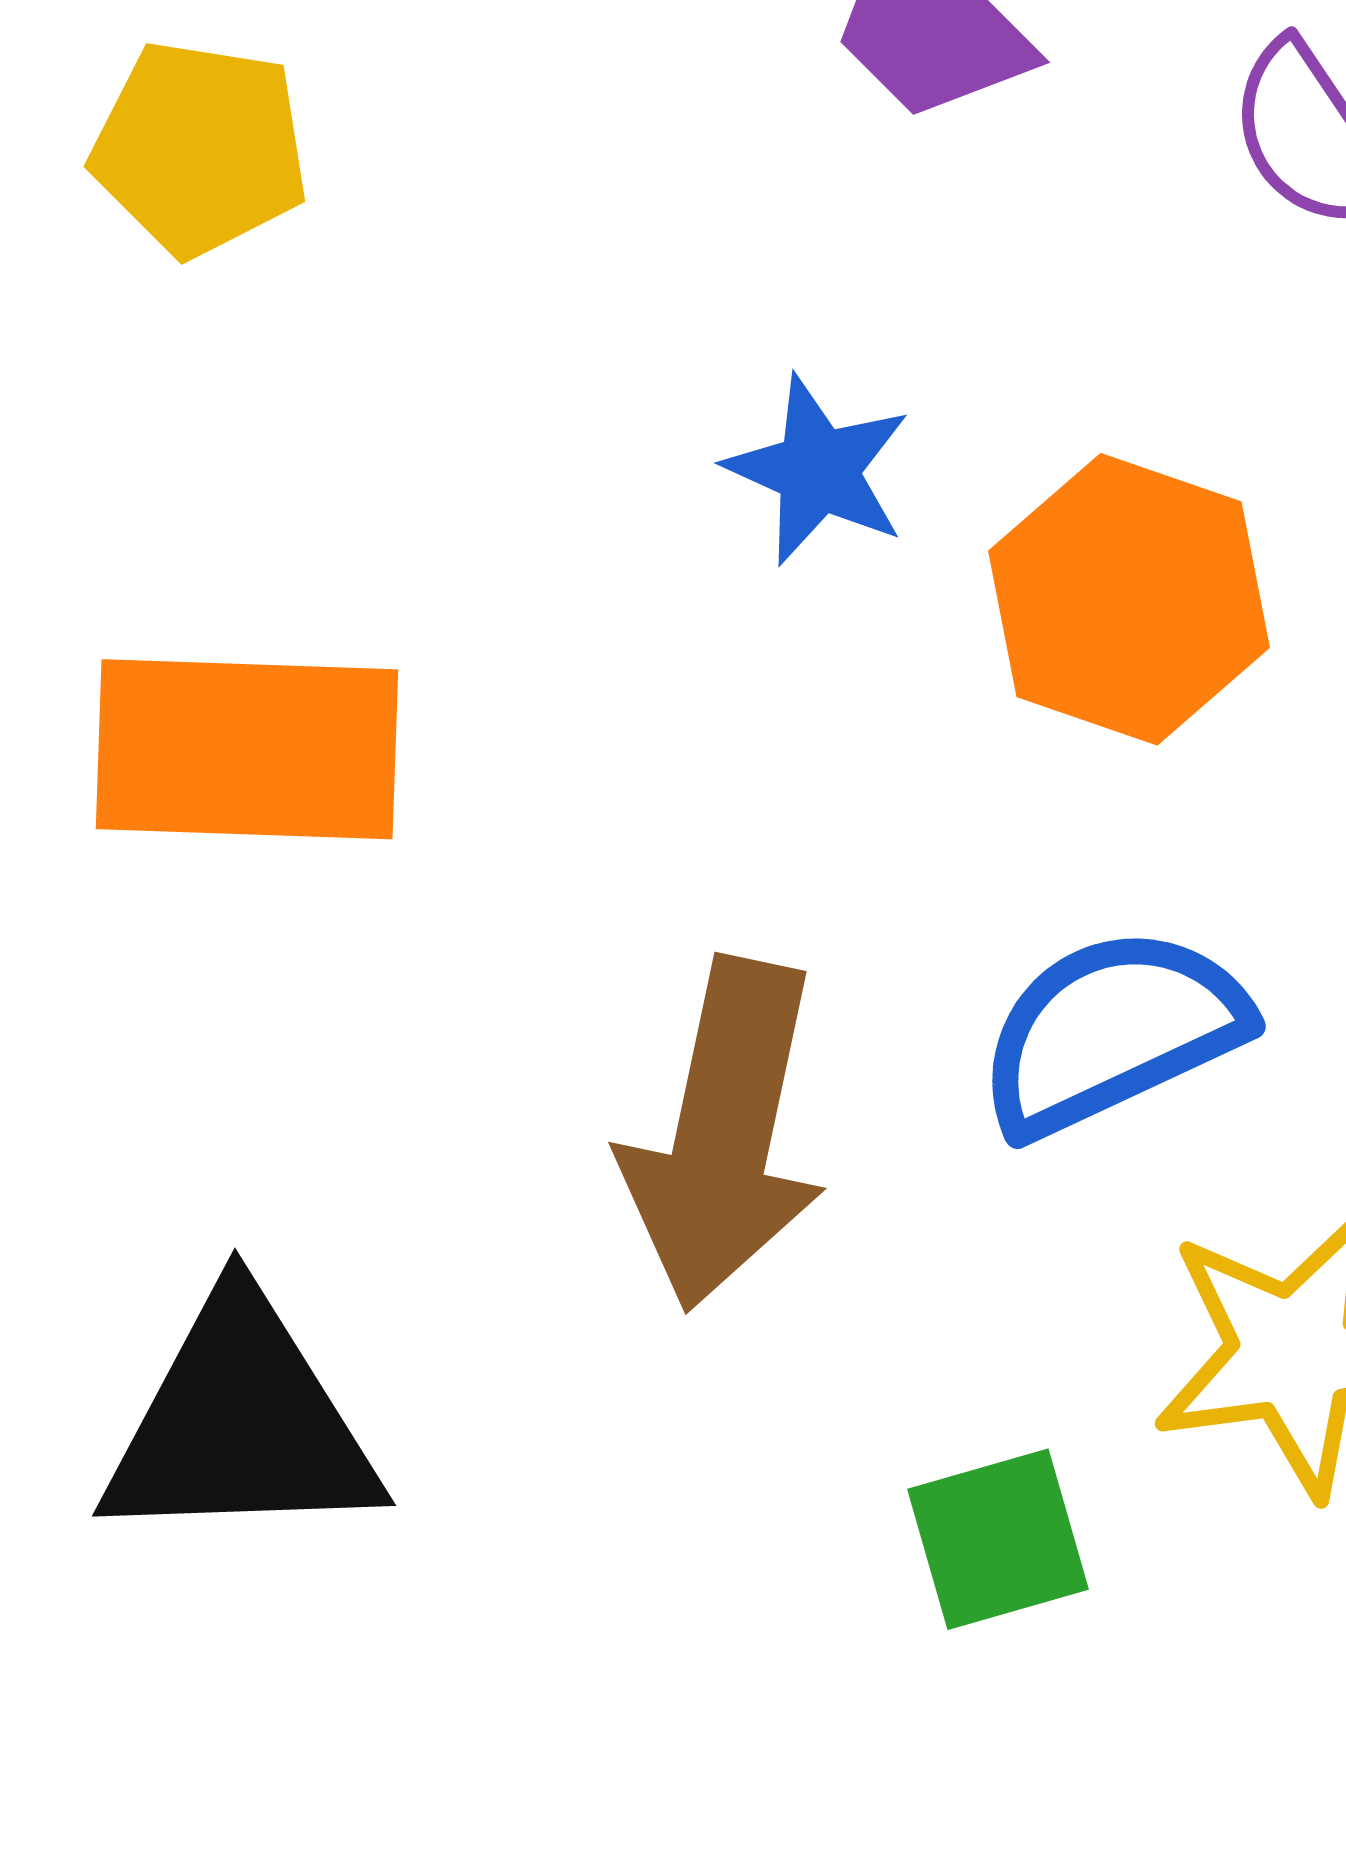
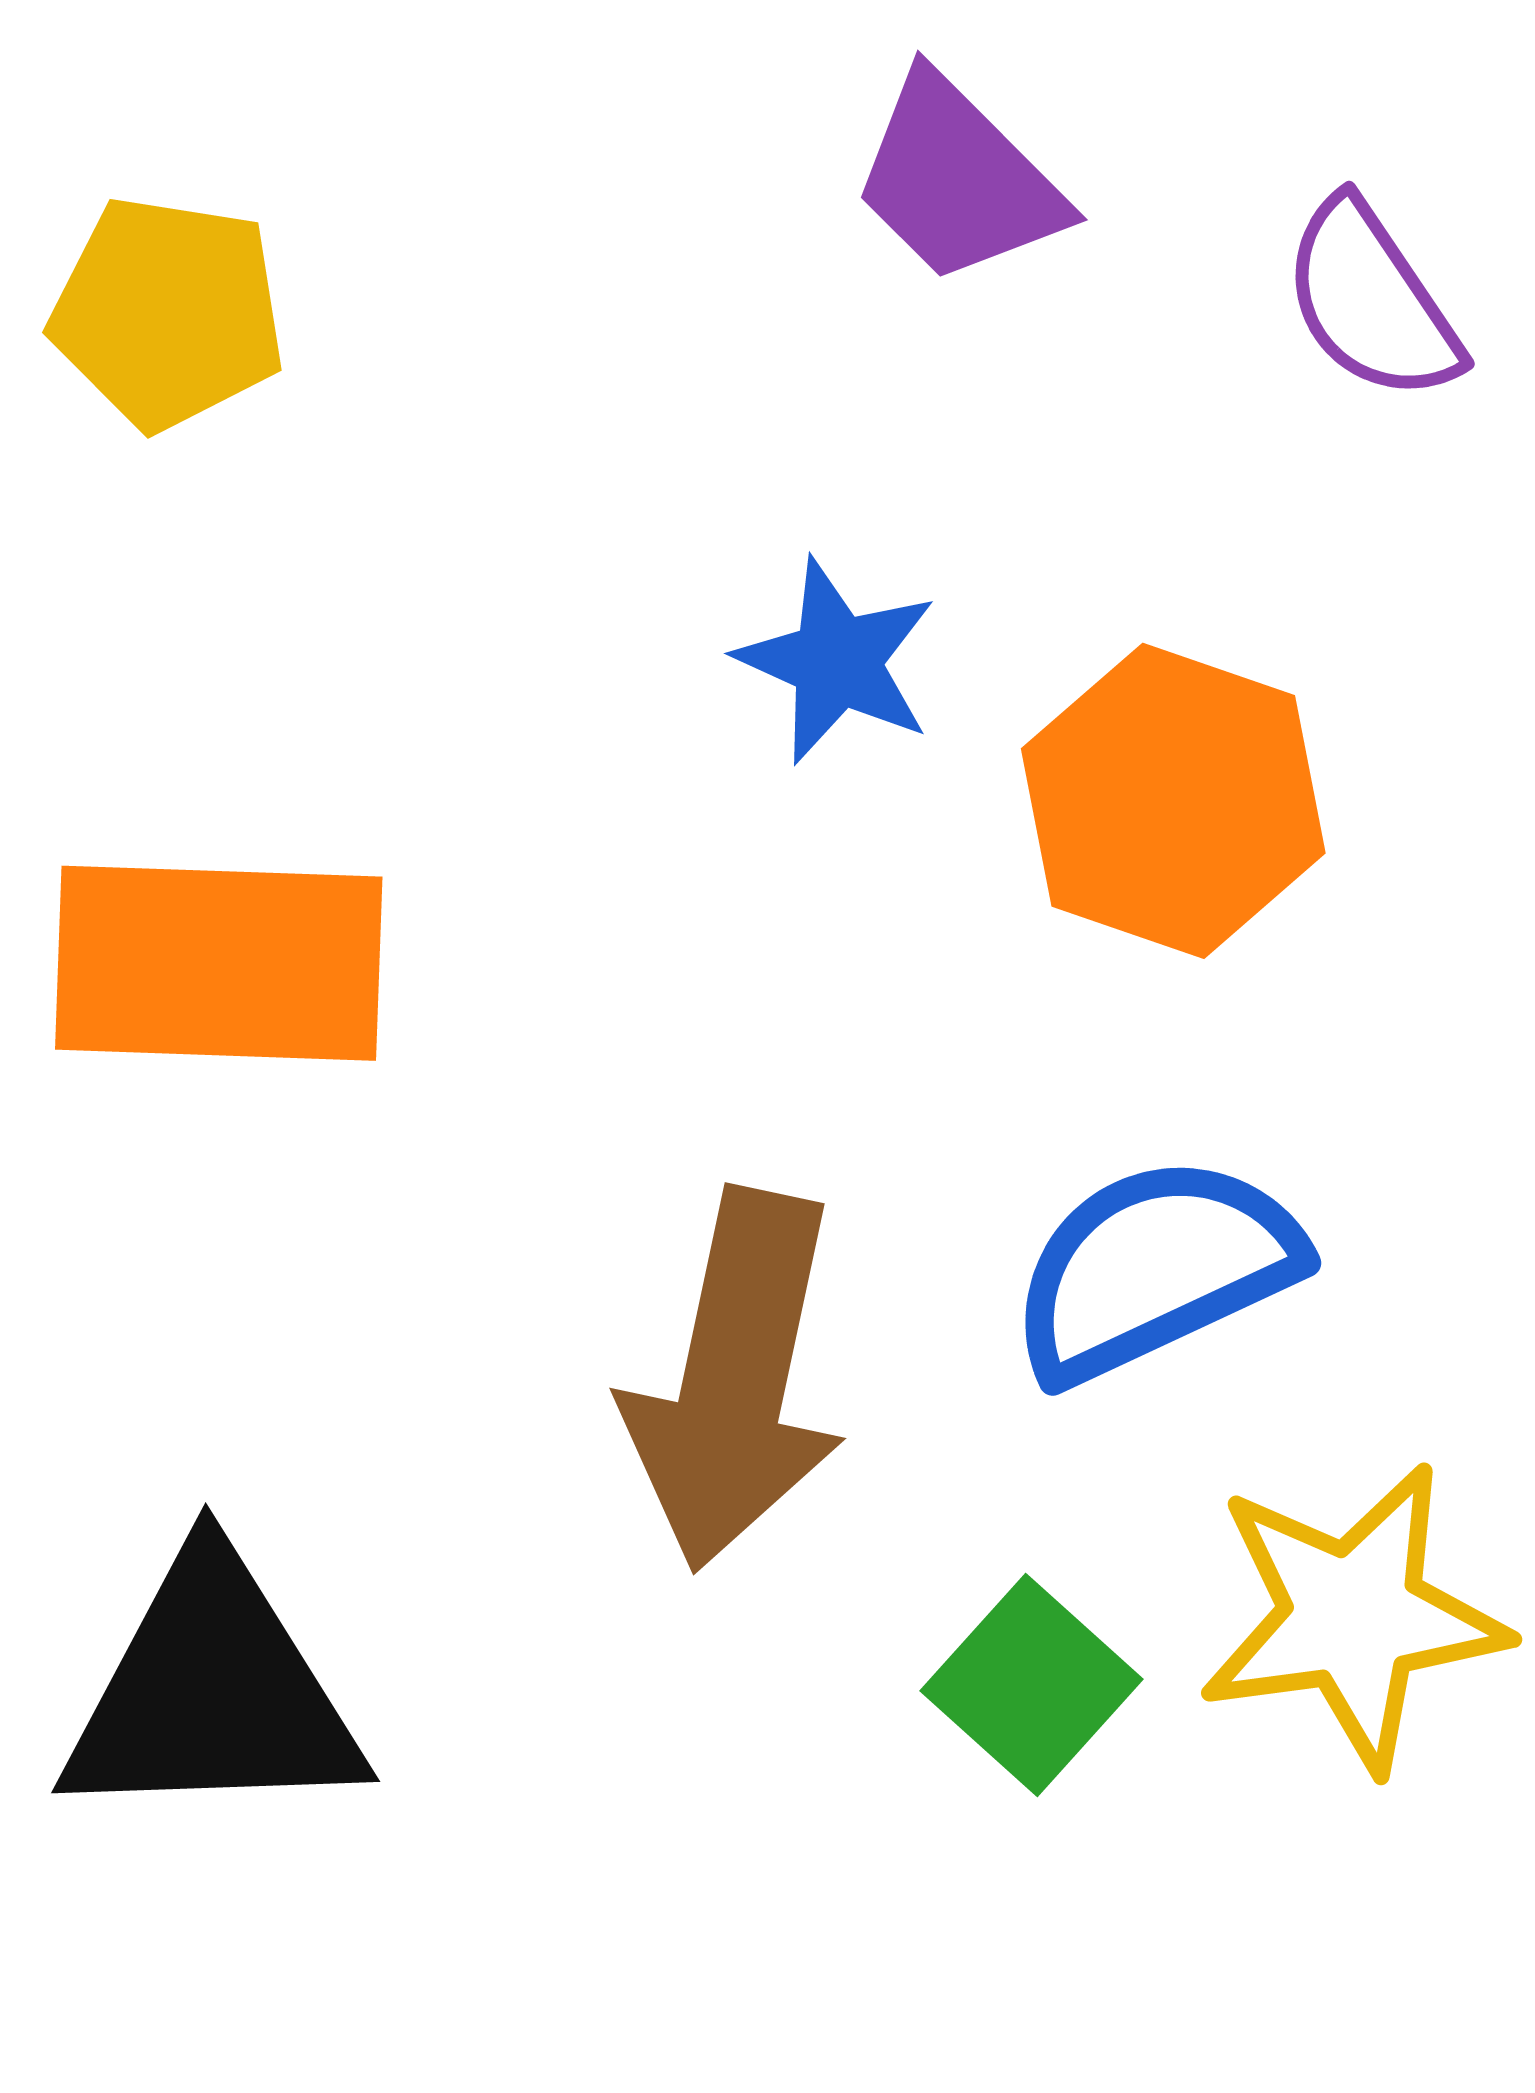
green square: (998, 1539) -> (1032, 1685), moved, turned -32

